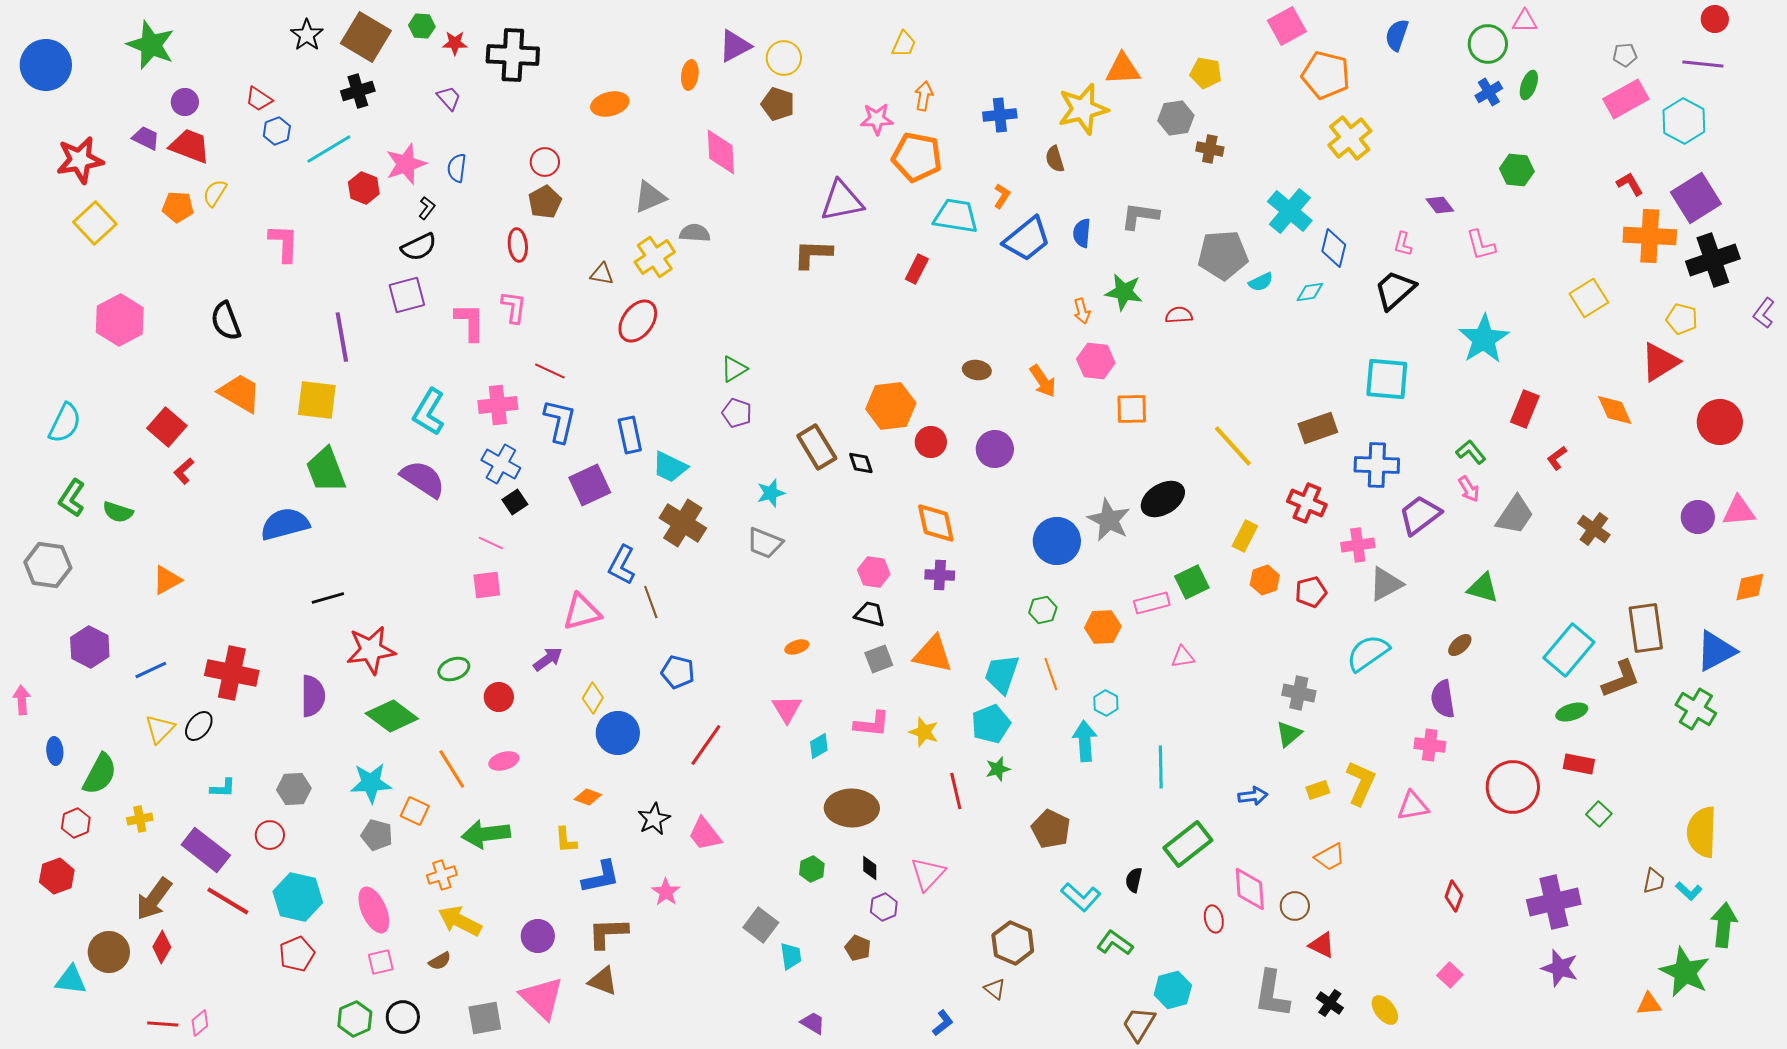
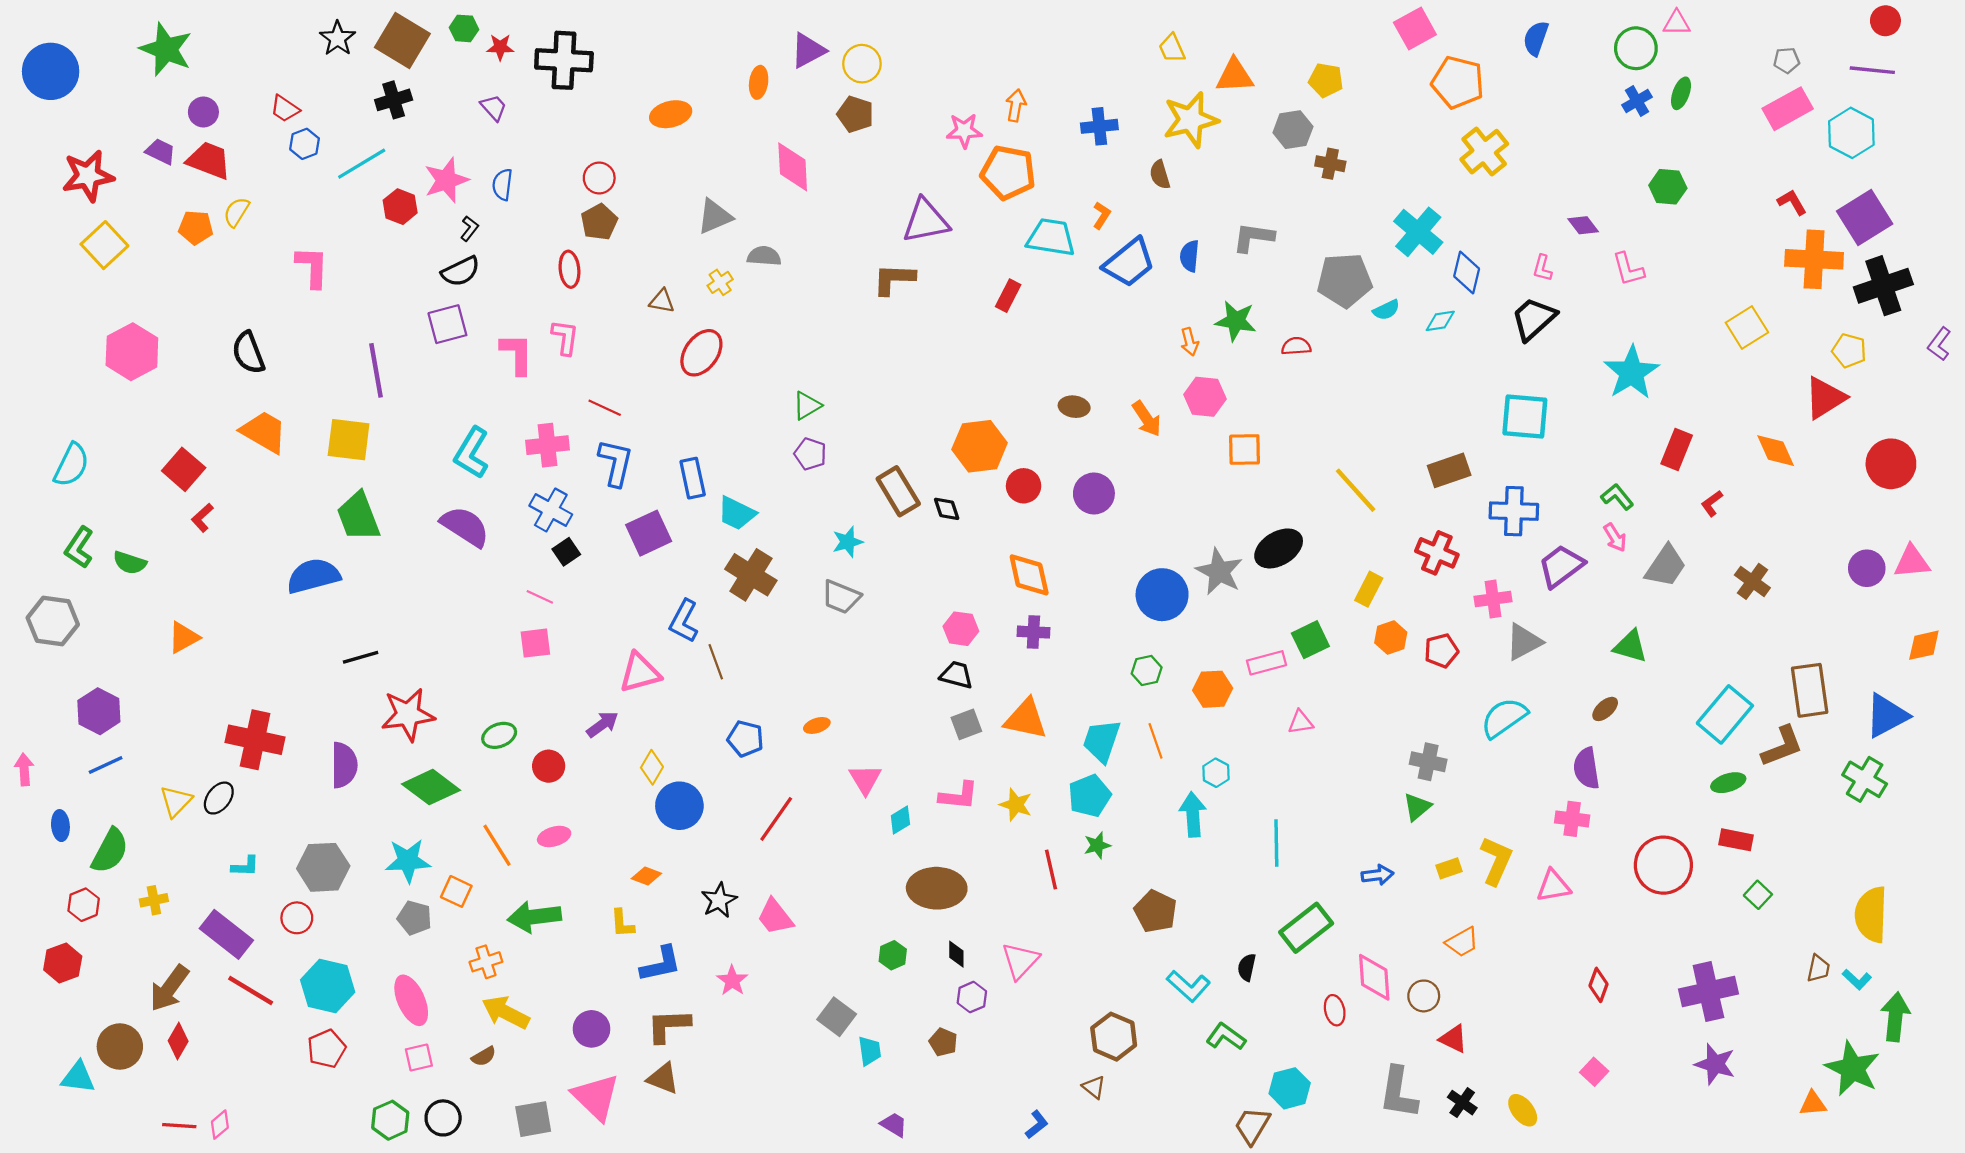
yellow trapezoid: (904, 44) -> (1172, 48), moved, turned 132
yellow cross: (655, 257) -> (720, 282), size x0.6
orange ellipse: (797, 647) -> (817, 725), moved
blue line: (151, 670) -> (106, 765), moved
gray hexagon: (294, 789) -> (323, 867), size x1.4

